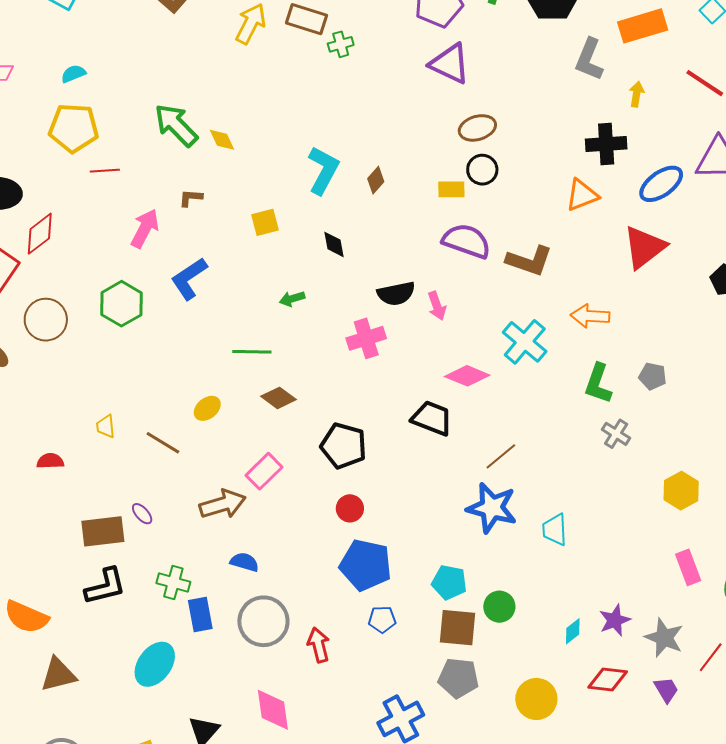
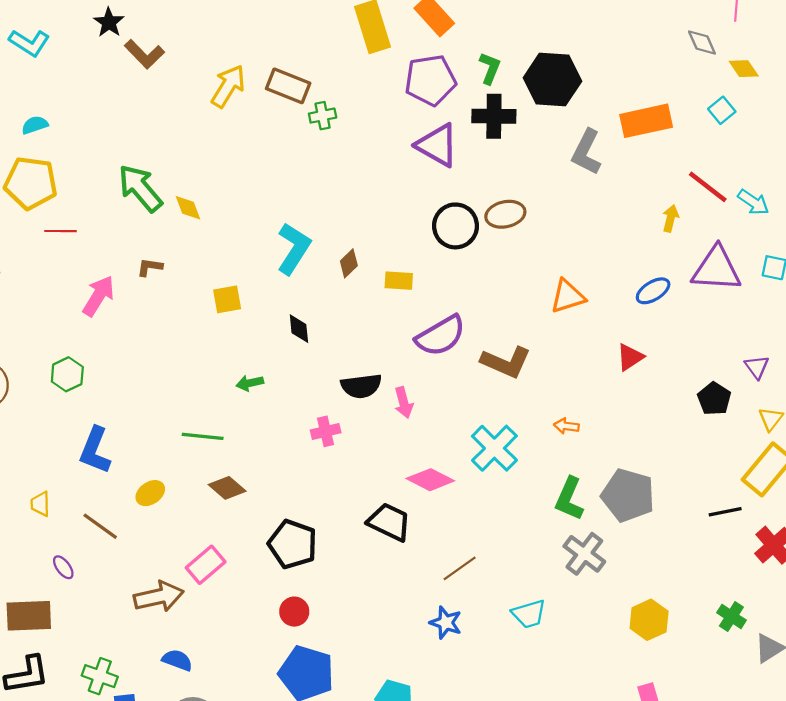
yellow arrow: (637, 94) -> (670, 218), moved
brown ellipse: (477, 128) -> (505, 214), moved
black cross: (606, 144) -> (494, 116), moved
black circle: (482, 170) -> (455, 226), moved, size x1.4
blue ellipse: (661, 184) -> (653, 291), size x0.7
yellow rectangle: (451, 189) -> (399, 281), moved
purple semicircle: (466, 241) -> (441, 336), turned 126
red triangle: (644, 247) -> (630, 357), size x0.6
blue L-shape: (189, 279) -> (95, 450), moved, turned -39
green hexagon: (121, 304) -> (67, 374), size x0.7
orange arrow: (590, 316) -> (566, 426), size x0.6
pink cross: (366, 338) -> (326, 431), size x0.7
gray pentagon: (653, 376) -> (628, 495), size x1.8
gray cross: (616, 434) -> (584, 554), size x1.4
blue star: (492, 508) -> (446, 623), size x0.6
purple ellipse: (142, 514) -> (63, 567), moved
cyan trapezoid: (555, 530) -> (529, 614), moved, turned -108

